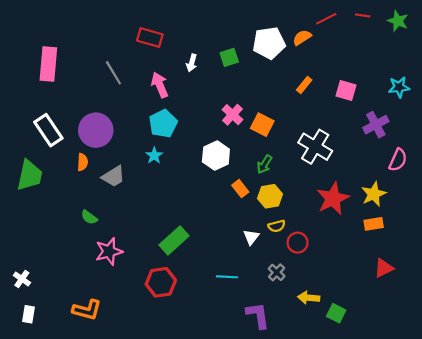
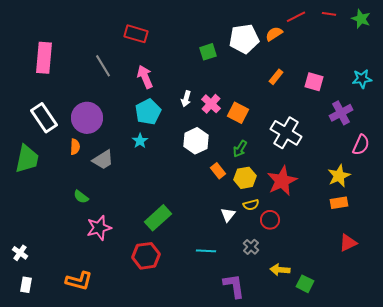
white arrow: (192, 63) -> (186, 99), moved
red star: (333, 198) -> (282, 181), moved

